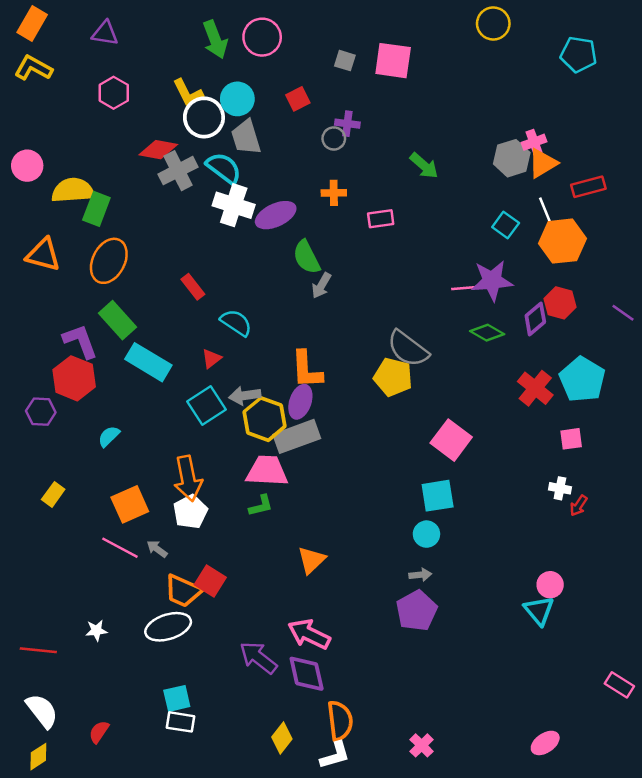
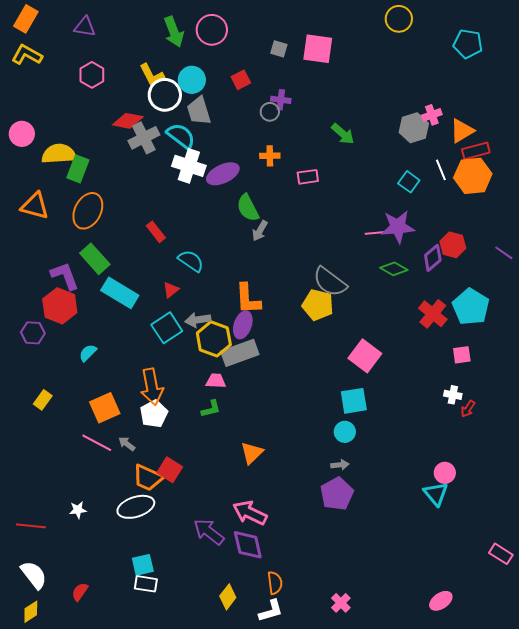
orange triangle: (543, 163) -> (462, 131), moved
orange hexagon: (562, 241) -> (473, 176), moved
pink trapezoid: (267, 471) -> (216, 381), size x0.6
orange semicircle: (340, 721) -> (275, 583), size x0.7

